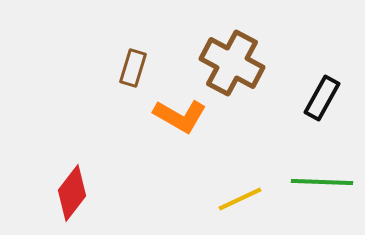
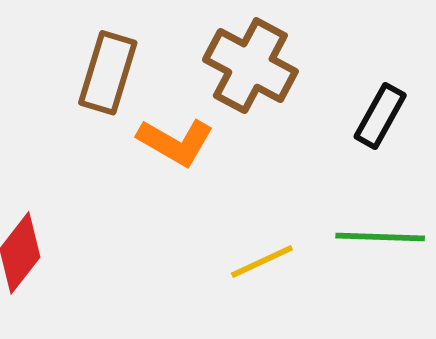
brown rectangle: (133, 68) -> (108, 73), size x1.5

